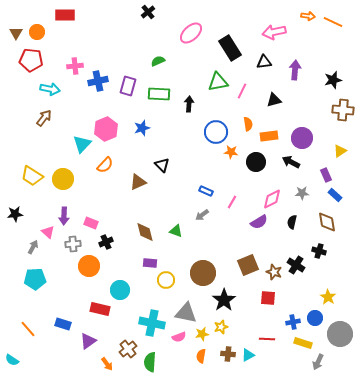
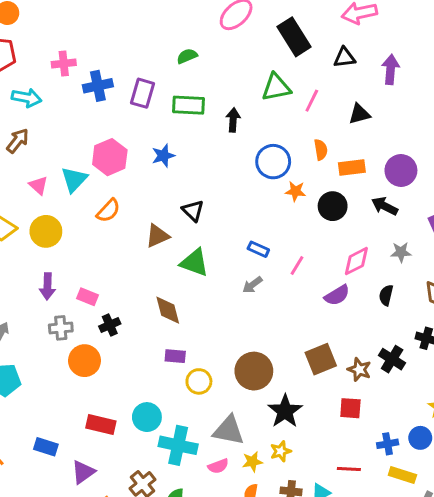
green triangle: (176, 231) -> (194, 263), moved, size x1.5
pink triangle: (48, 232) -> (38, 185), moved
cyan circle: (120, 290) -> (147, 417), moved

